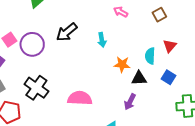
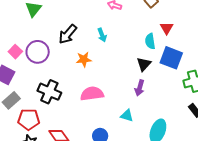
orange star: (122, 64) -> (84, 59), moved
blue square: (169, 77) -> (171, 58), size x1.6
black triangle: (139, 78) -> (144, 64), turned -35

